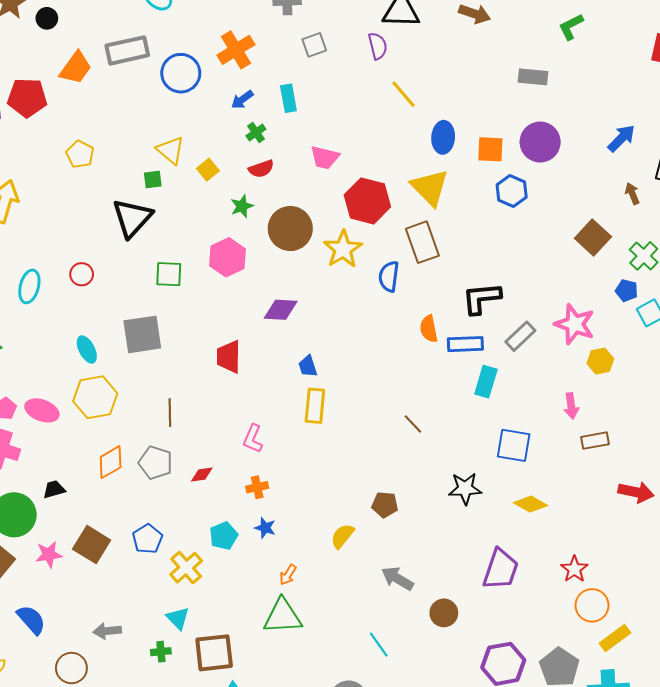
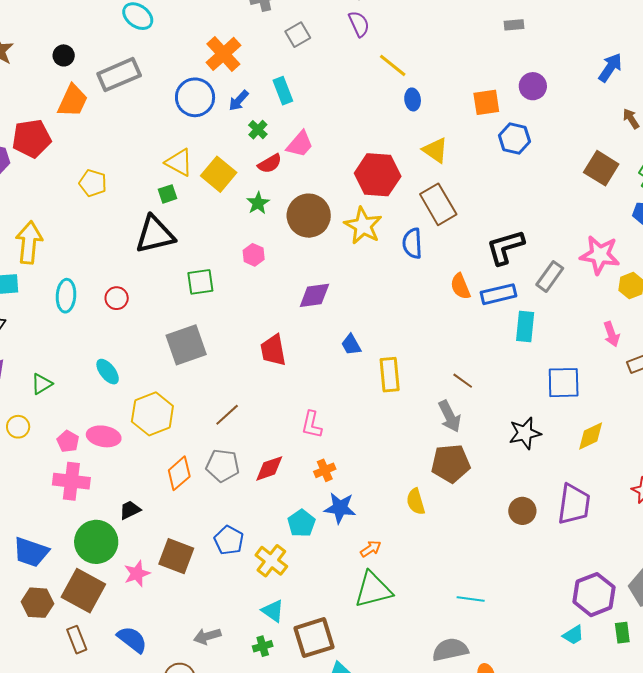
black circle: (47, 18) -> (64, 55), moved
blue circle: (181, 73) -> (195, 97), moved
gray rectangle: (533, 77) -> (514, 25), size x0.7
blue ellipse: (443, 137) -> (413, 99), moved, size x0.7
purple circle: (540, 142) -> (533, 86), size x0.7
pink trapezoid: (325, 158) -> (300, 144), moved, turned -52
yellow square: (208, 170) -> (219, 174), size x1.6
yellow triangle: (430, 187) -> (435, 150), size x0.7
black triangle: (132, 218) -> (155, 235), turned 45
pink hexagon: (227, 257) -> (254, 255), size x0.6
cyan ellipse: (29, 286) -> (66, 296), moved
cyan ellipse: (87, 349) -> (108, 372), moved
yellow rectangle: (315, 406) -> (390, 375), moved
brown line: (170, 413) -> (227, 415), turned 60
red diamond: (202, 475) -> (269, 468), size x1.4
yellow diamond: (530, 504) -> (591, 436), turned -44
brown pentagon: (385, 505) -> (451, 463), size x1.5
blue star: (265, 528) -> (340, 508), size x1.5
yellow semicircle: (342, 536) -> (416, 502), turned -44
orange arrow: (288, 575) -> (371, 549), turned -145
gray arrow: (397, 578) -> (450, 416), moved, turned -136
brown circle: (444, 613) -> (522, 511), moved
cyan line: (379, 645) -> (471, 599), turned -36

